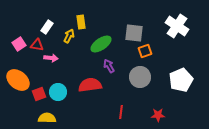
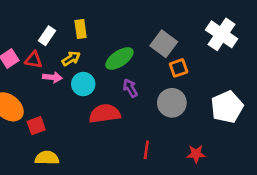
yellow rectangle: (81, 22) -> (81, 29), moved
gray square: (134, 33) -> (164, 44), turned 30
yellow arrow: (69, 36) -> (71, 59), moved, turned 32
cyan circle: (58, 92) -> (83, 84), moved

